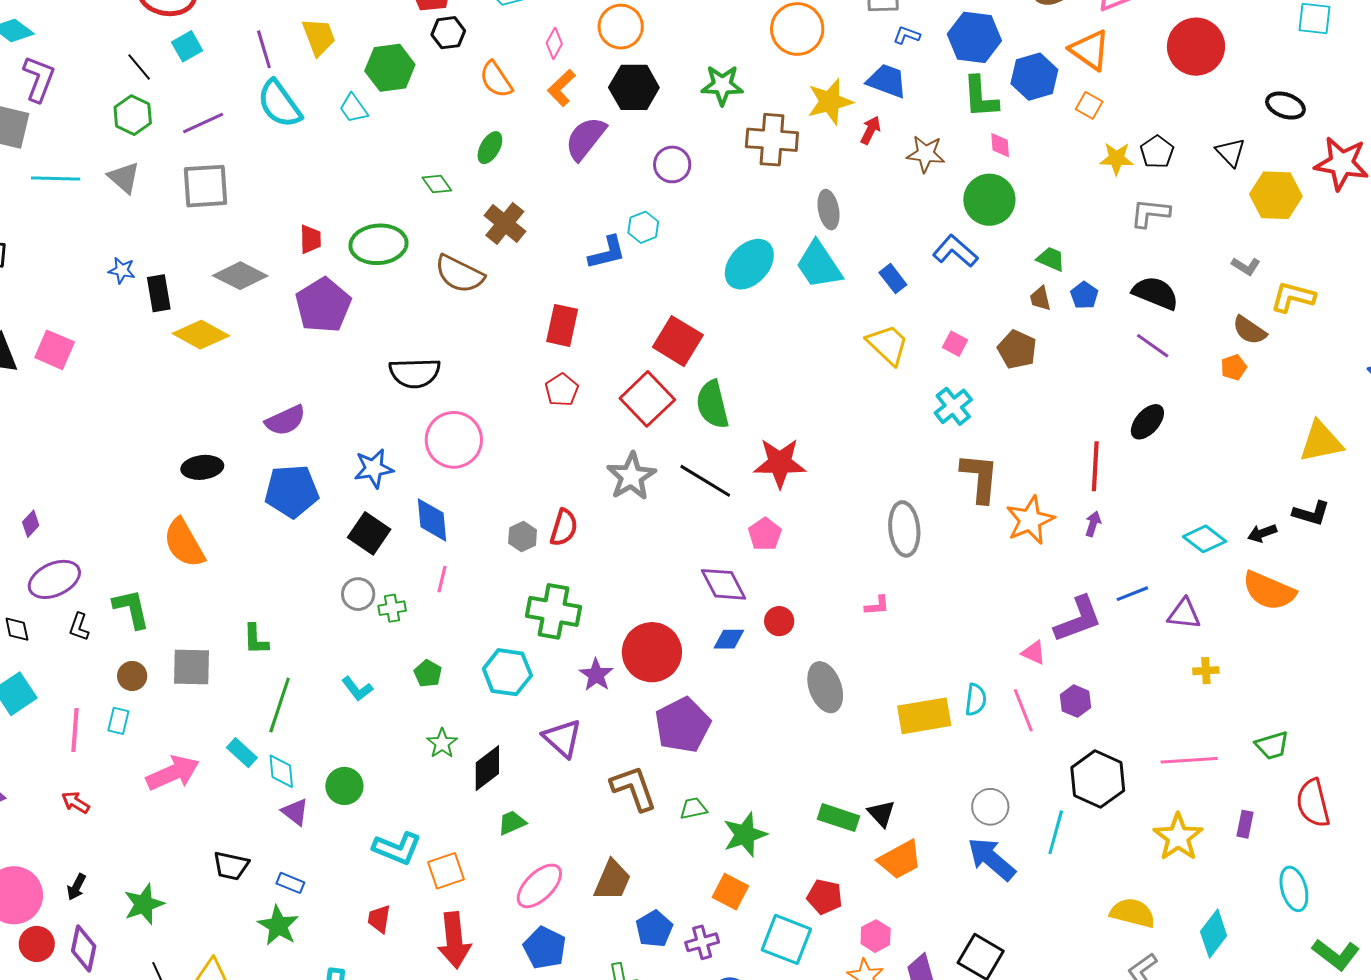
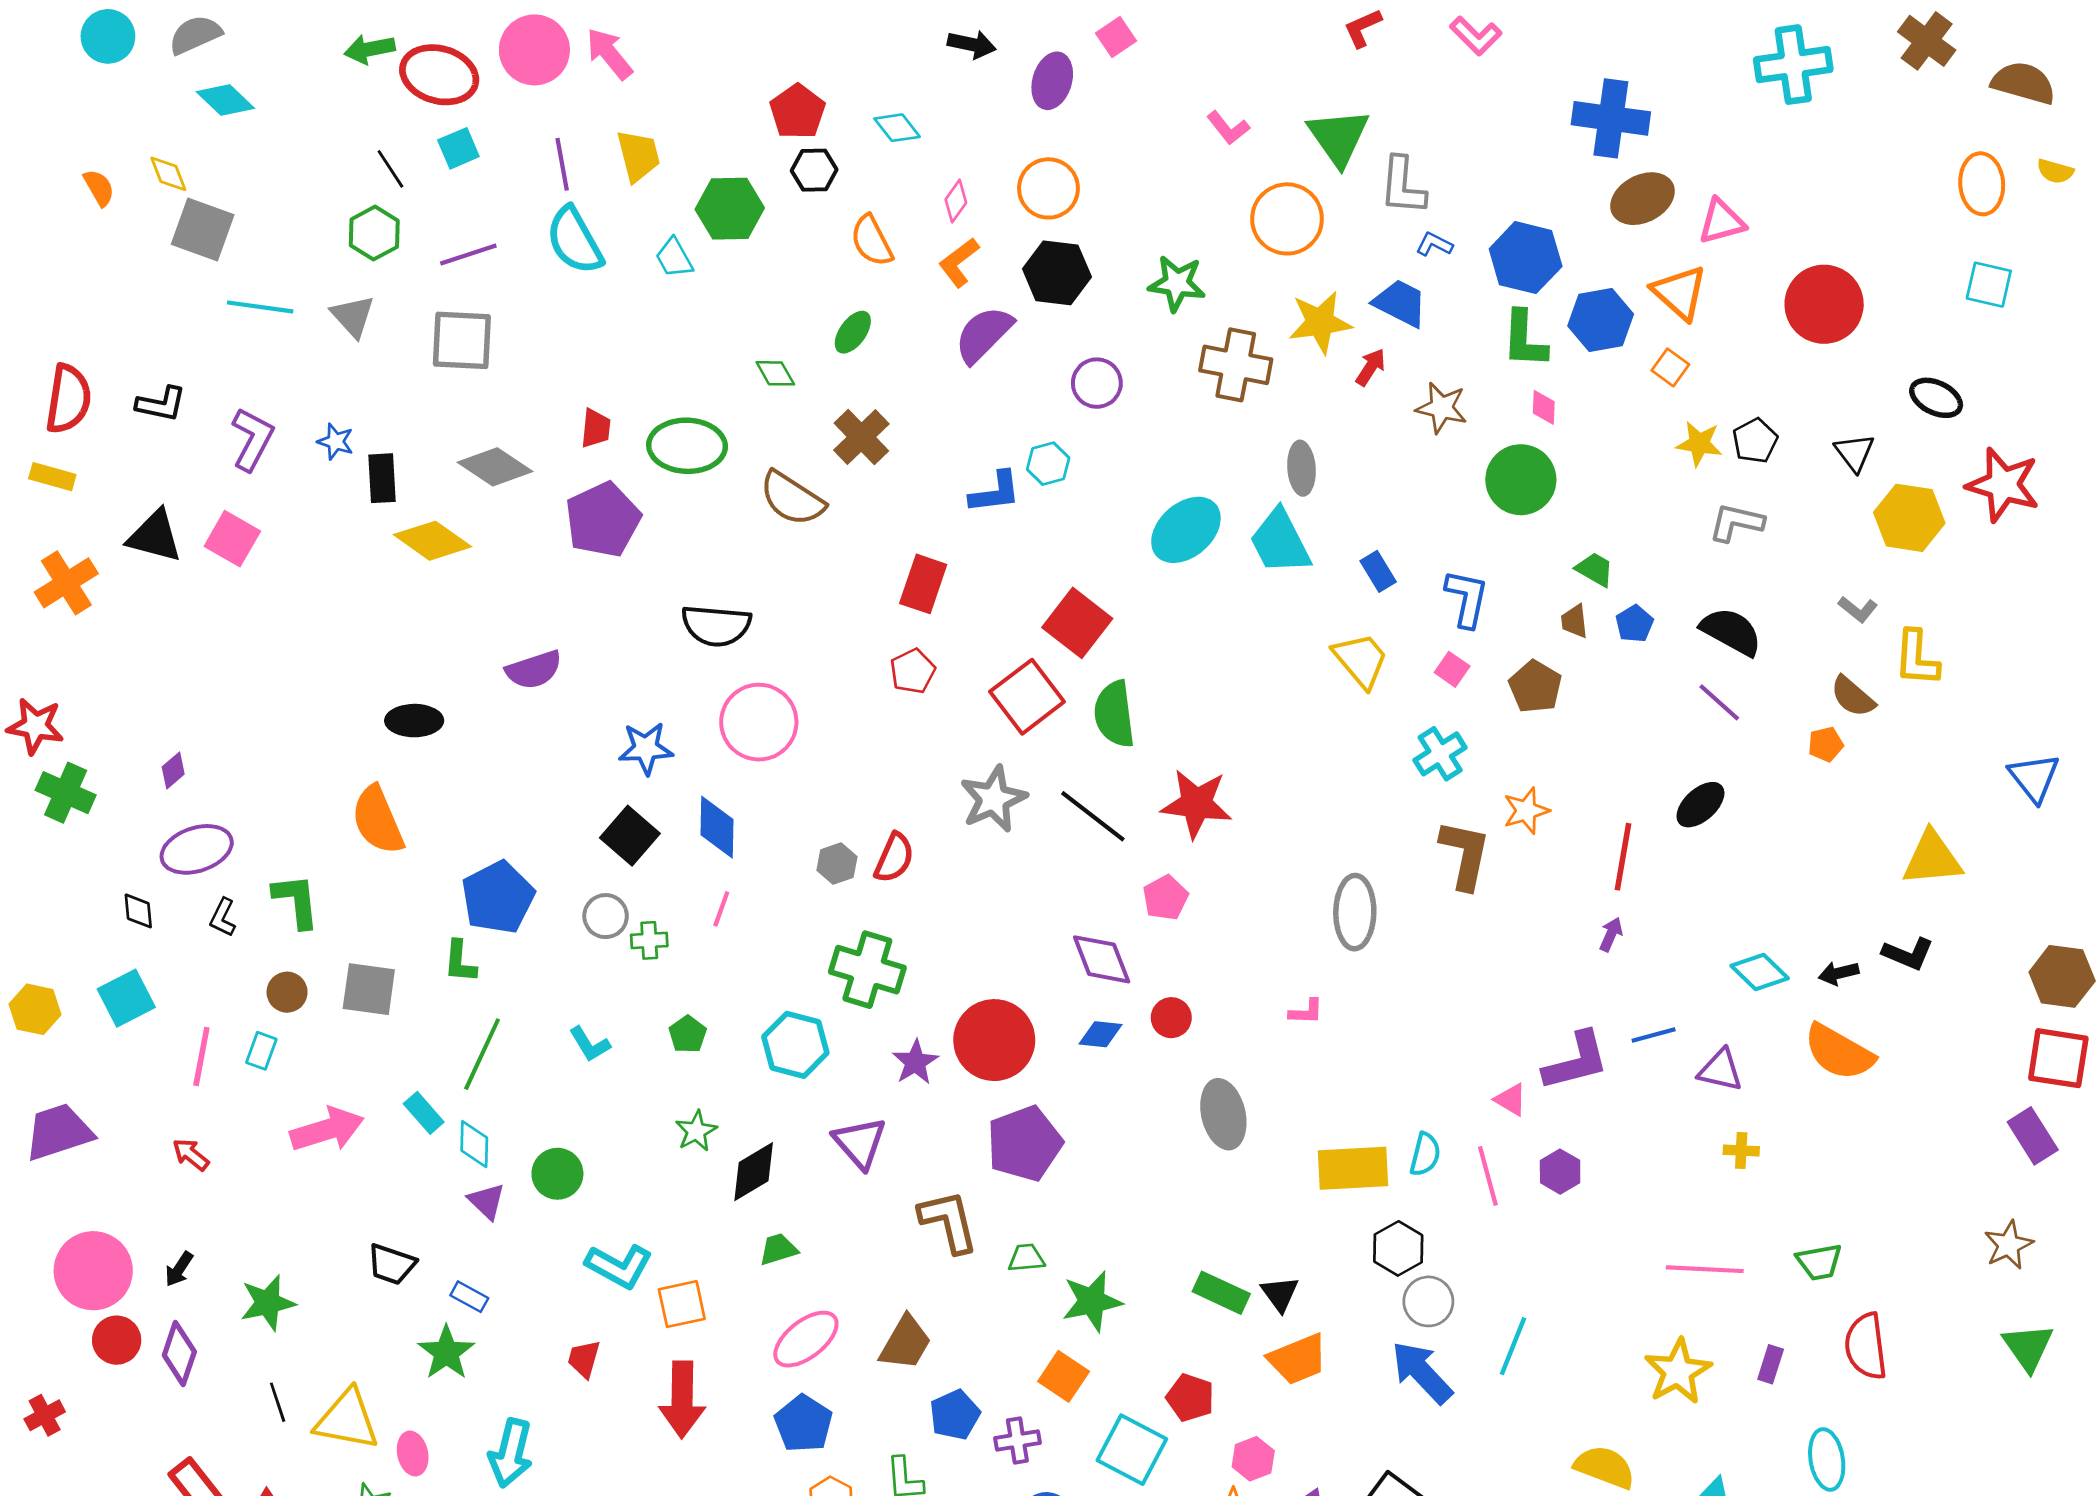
purple L-shape: (39, 79) -> (252, 439), moved
blue L-shape: (955, 251) -> (1467, 598), moved, turned 54
yellow L-shape: (1293, 297) -> (1917, 658), turned -108
blue pentagon: (292, 491) -> (498, 897), moved, turned -30
orange star: (1030, 520) -> (1526, 811), moved, size x0.7
black hexagon: (1098, 779) -> (1398, 1248), moved, size x0.7

